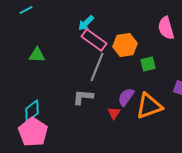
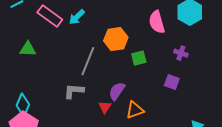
pink rectangle: (94, 40) -> (50, 16), moved
orange triangle: (149, 106) -> (135, 110), moved, size x0.7
cyan diamond: (32, 111) -> (23, 105), turned -30

